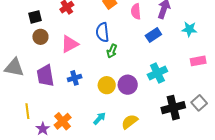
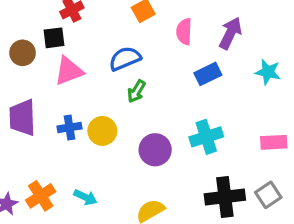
black square: (35, 17) -> (54, 38), moved
blue semicircle: (102, 32) -> (125, 59), turned 66
pink rectangle: (198, 61) -> (274, 142), moved
yellow circle: (107, 85) -> (102, 131), moved
cyan arrow: (99, 118) -> (85, 197), moved, turned 64

